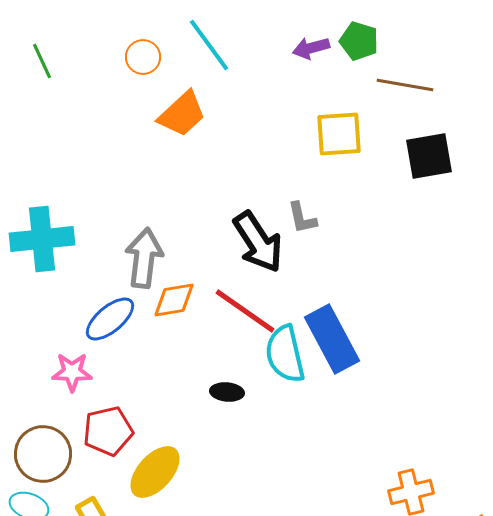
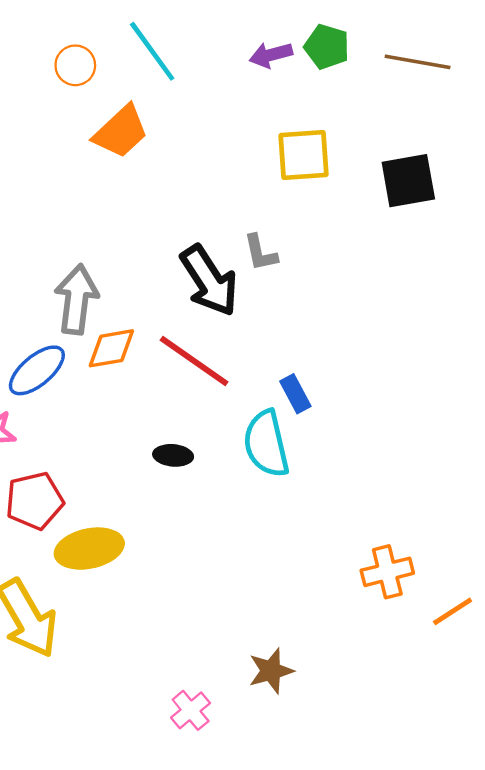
brown line: (405, 85) -> (418, 62), moved
blue rectangle: (332, 339) -> (295, 394), size x0.5
cyan semicircle: (285, 354) -> (266, 444), moved
yellow ellipse: (155, 472) -> (89, 549), turned 36

